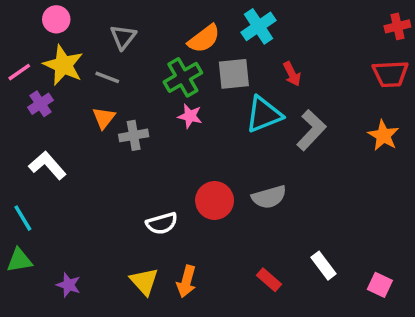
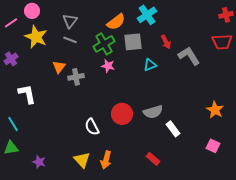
pink line: (19, 72) -> (11, 23), moved
gray line: (107, 77) -> (70, 40), moved
purple cross: (40, 104) -> (11, 59), moved
cyan triangle: (264, 114) -> (150, 65), size x0.6
gray L-shape: (311, 130) -> (189, 56), moved, turned -75
orange star: (383, 135) -> (215, 110), moved
white L-shape: (47, 165) -> (27, 94), turned 30
white semicircle: (162, 223) -> (92, 127), turned 78
white rectangle: (324, 266) -> (173, 129), moved
pink square: (380, 285) -> (213, 146), moved

